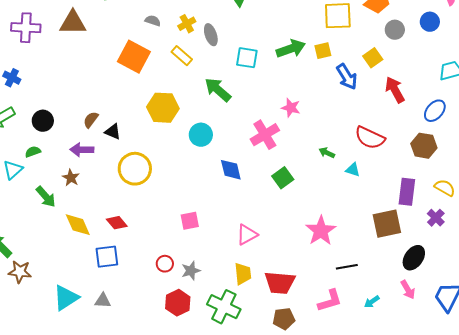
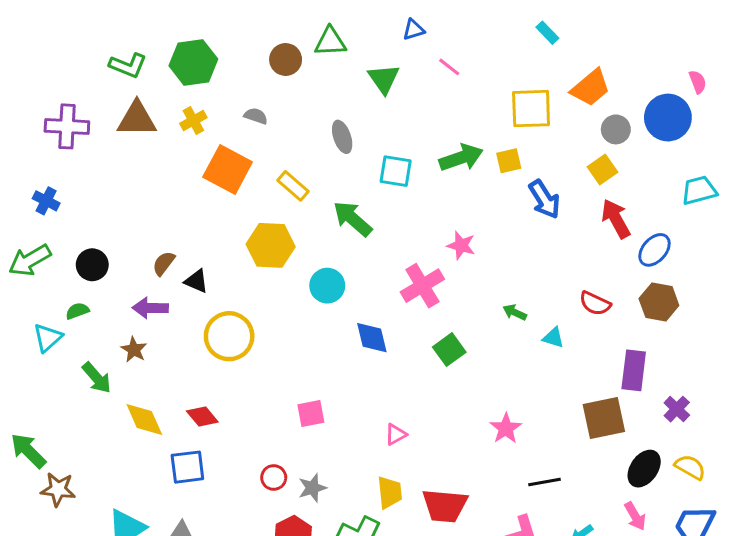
blue circle: (430, 22) -> (668, 118), size x1.6
yellow cross: (187, 24) -> (193, 120), moved
yellow rectangle: (182, 56) -> (293, 186), moved
yellow square: (373, 58) -> (602, 170), moved
blue ellipse: (435, 111) -> (655, 250), moved
red semicircle: (370, 138) -> (595, 303), moved, size x0.7
yellow semicircle: (445, 188) -> (690, 467), moved
pink star: (321, 231) -> (506, 428), size x0.7
pink triangle: (247, 235) -> (396, 434), size x0.7

